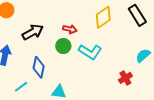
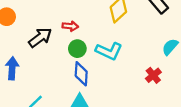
red arrow: (70, 29) -> (70, 26), moved
blue diamond: (39, 67) -> (81, 74), moved

